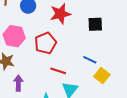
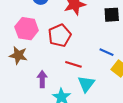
purple arrow: (18, 83) -> (42, 79), moved

